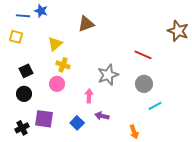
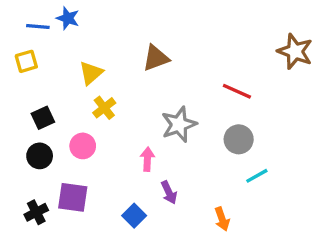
brown triangle: (86, 24) -> (156, 58), moved
yellow square: (16, 37) -> (26, 61), turned -32
yellow cross: (63, 65) -> (104, 108), turned 32
pink circle: (57, 84) -> (83, 146), moved
purple arrow: (102, 116) -> (169, 192), turned -128
blue square: (77, 123) -> (134, 216), moved

